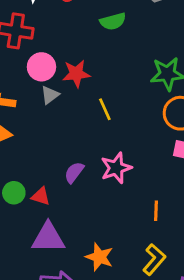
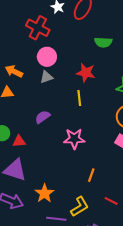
red star: (76, 74) -> (86, 73), moved
purple semicircle: (74, 172) -> (43, 117), moved
red triangle: (41, 196) -> (19, 141), turned -40

